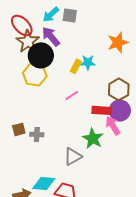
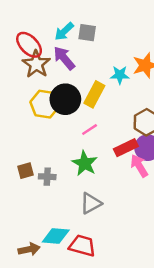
black circle: (41, 55) -> (65, 99), moved
cyan star: (88, 62) -> (120, 75), moved
yellow rectangle: (76, 66) -> (94, 94), size x1.5
red rectangle: (102, 110) -> (126, 148), turned -30
green star: (93, 138) -> (85, 163), moved

